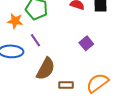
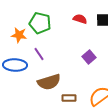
brown semicircle: (46, 69) -> (49, 82), turned 45

